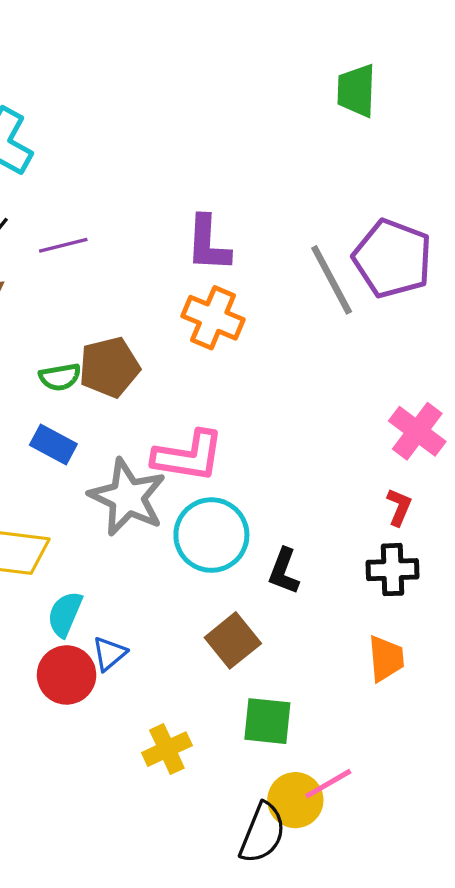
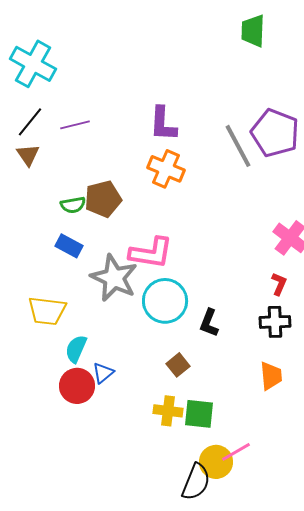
brown square: (233, 640) -> (178, 365), size x0.7
yellow cross: (167, 749) -> (168, 411), moved, turned 32

